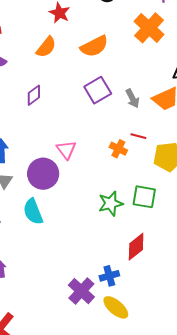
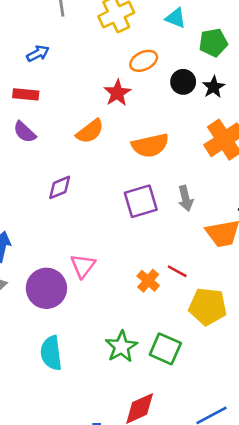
gray arrow: (132, 98) -> (186, 198), moved
green star: (111, 203) -> (121, 347), turned -30
cyan semicircle: (33, 212) -> (51, 353), moved

